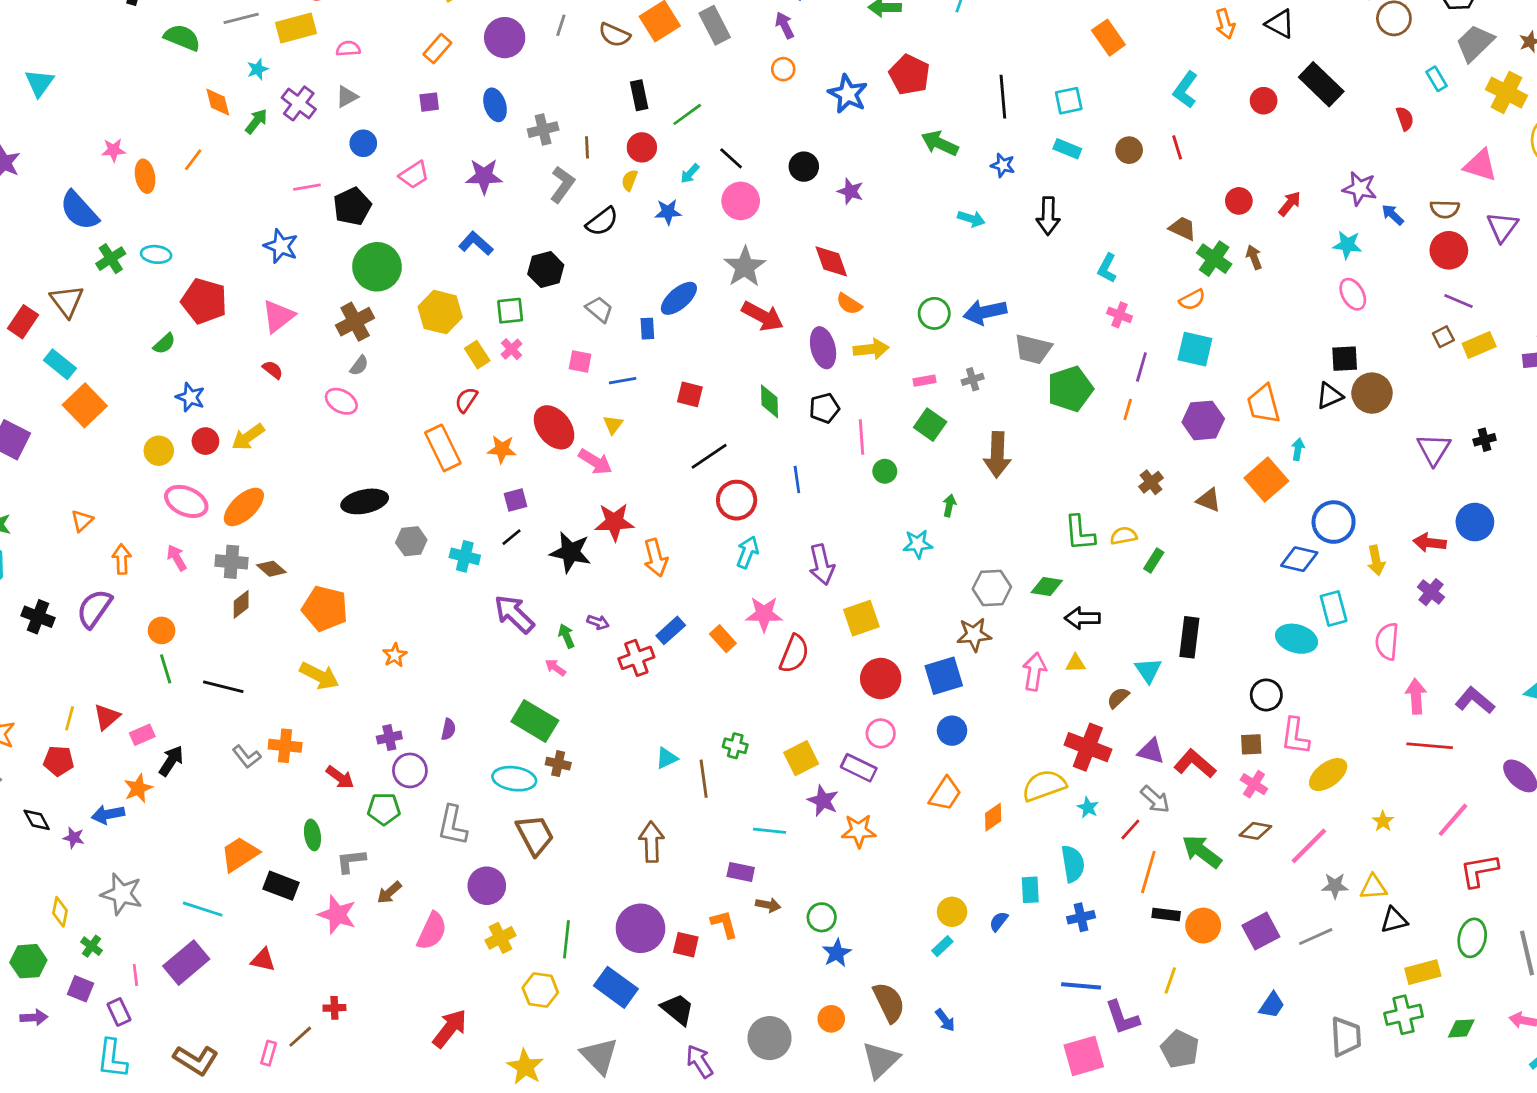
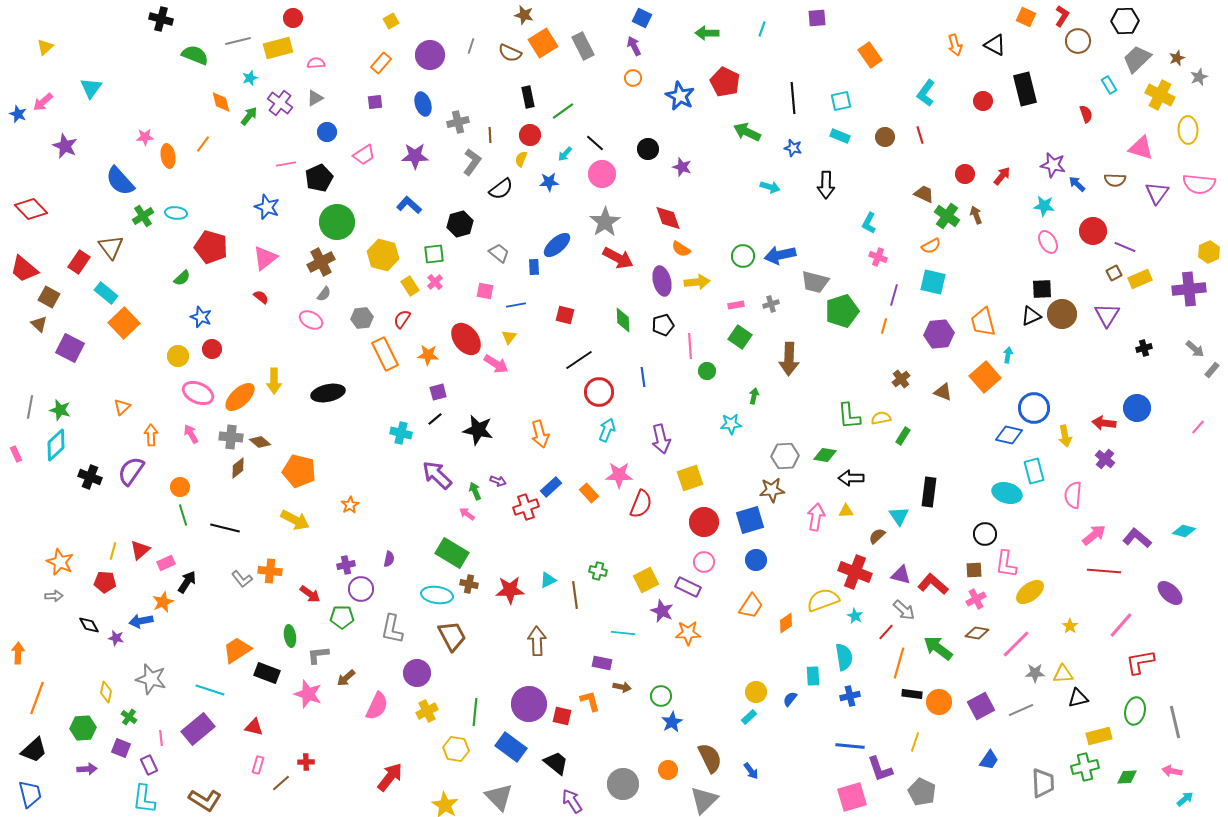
black rectangle: (1321, 84) -> (1025, 89), turned 32
red circle: (1449, 250) -> (1093, 231), moved
yellow arrow: (248, 437) -> (274, 381), moved, turned -55
purple triangle: (1434, 449) -> (1107, 315), moved
red star: (614, 522) -> (510, 590), moved
gray hexagon: (411, 541) -> (362, 318), moved
pink arrow: (1416, 696) -> (1094, 535), turned 55
pink cross: (1254, 784) -> (976, 599), turned 30
pink rectangle: (269, 1053) -> (258, 765), moved

